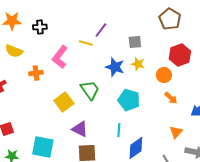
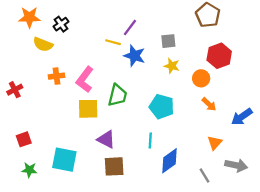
black cross: (40, 27) -> (61, 24), turned -32
yellow semicircle: (14, 51) -> (43, 44), moved
pink L-shape: (60, 57) -> (85, 79), moved
blue star: (115, 67) -> (134, 56), moved
green trapezoid: (90, 90) -> (118, 95), turned 50
yellow square: (64, 102) -> (88, 109), turned 36

